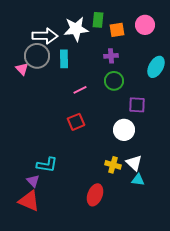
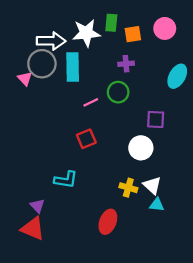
cyan rectangle: (64, 59) -> (73, 67), size x1.4
green circle: (114, 81) -> (118, 92), moved
cyan L-shape: (47, 165) -> (66, 180), moved

